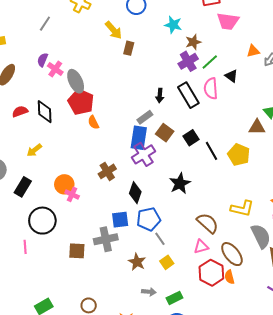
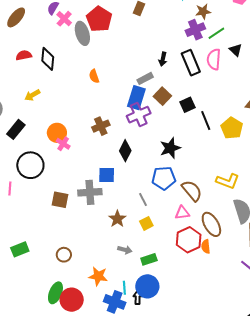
red pentagon: (81, 102) -> (99, 19), moved
blue pentagon: (149, 219) -> (164, 178), moved

